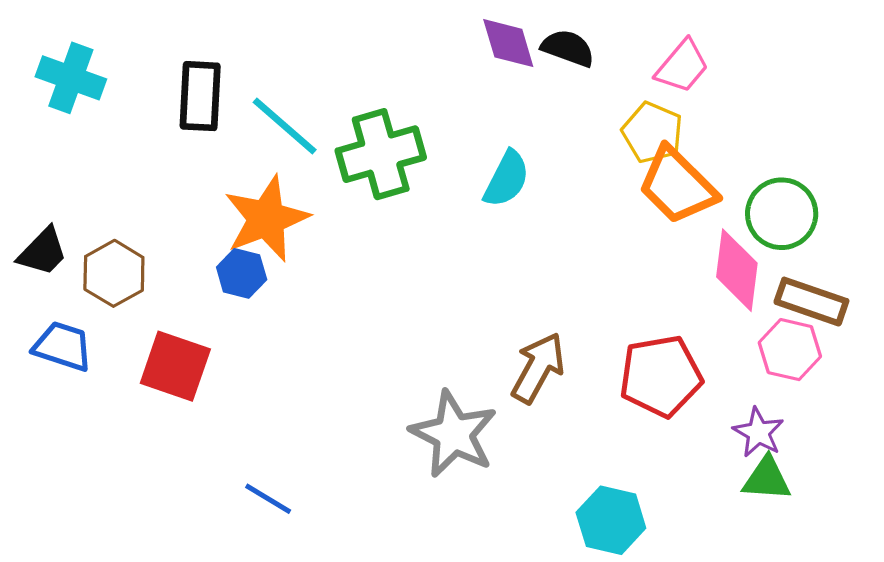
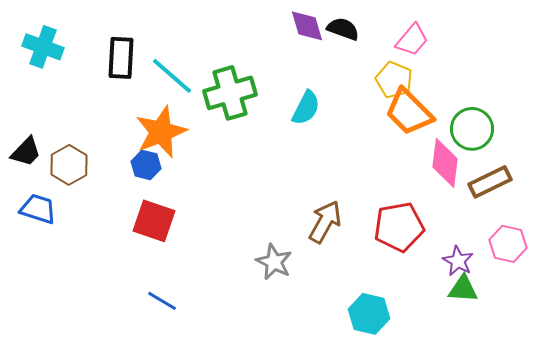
brown rectangle: (811, 302) -> (490, 182), turned -45
pink hexagon: (790, 350) -> (508, 244), moved
red square: (175, 366) -> (154, 221), moved
gray star: (454, 434) -> (274, 262), size x0.7

